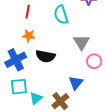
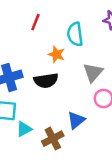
orange star: (29, 36) -> (56, 54), moved
black semicircle: (45, 56) -> (46, 81), turned -30

